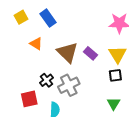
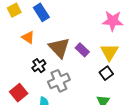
black square: (115, 75) -> (106, 73), turned -32
black cross: (47, 80) -> (39, 66), moved
red square: (29, 99) -> (19, 93), turned -30

